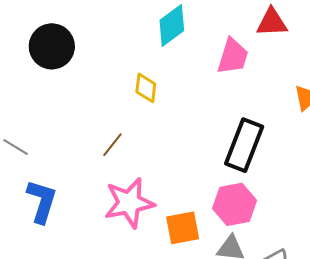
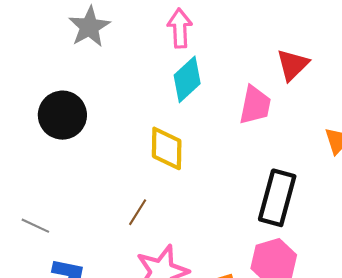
red triangle: (272, 22) -> (293, 65), turned -36
yellow diamond: (146, 88) -> (167, 148), size x1.4

